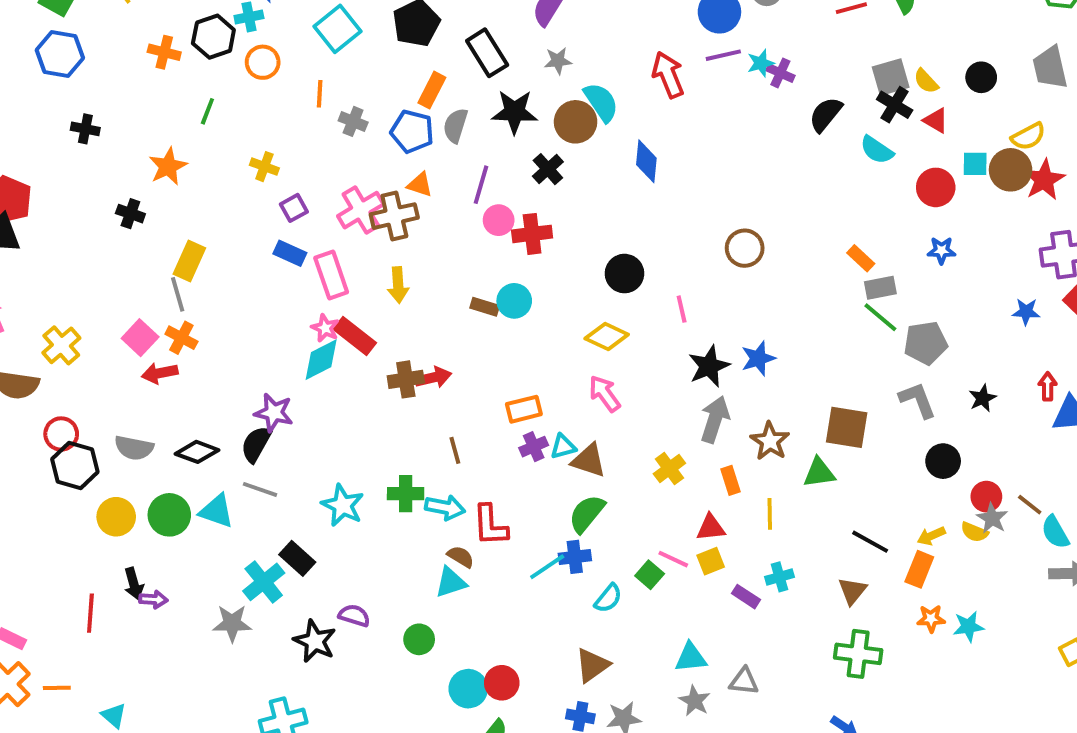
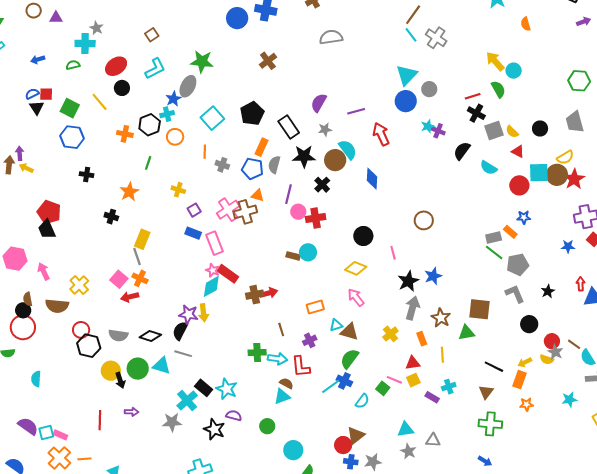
purple line: (723, 55) -> (356, 111), moved
black cross: (895, 105) -> (476, 113), moved
cyan square: (975, 164) -> (539, 173), size x1.5
orange rectangle: (861, 258) -> (510, 232), moved
yellow arrow: (398, 285) -> (203, 313), moved
purple cross: (534, 447) -> (310, 340), moved
cyan star: (343, 505) -> (227, 389), moved
blue cross: (575, 557) -> (344, 381), turned 35
black arrow: (134, 584) -> (120, 380), moved
cyan star: (968, 627) -> (569, 400), moved
red circle: (502, 683) -> (343, 445), moved

